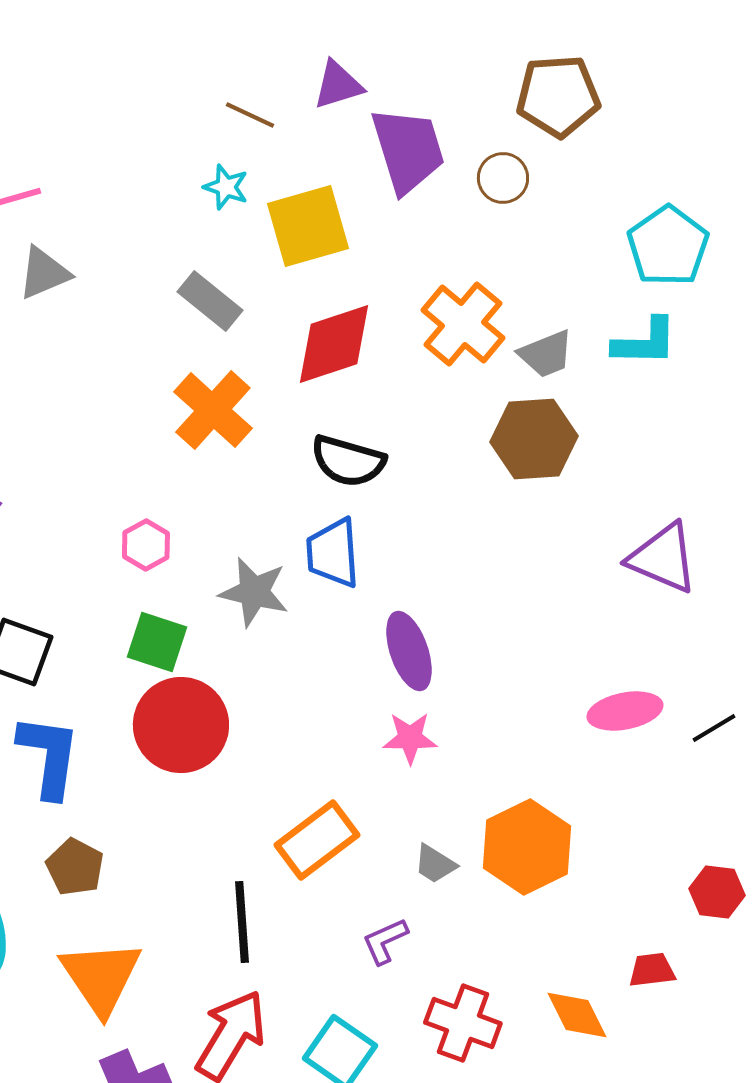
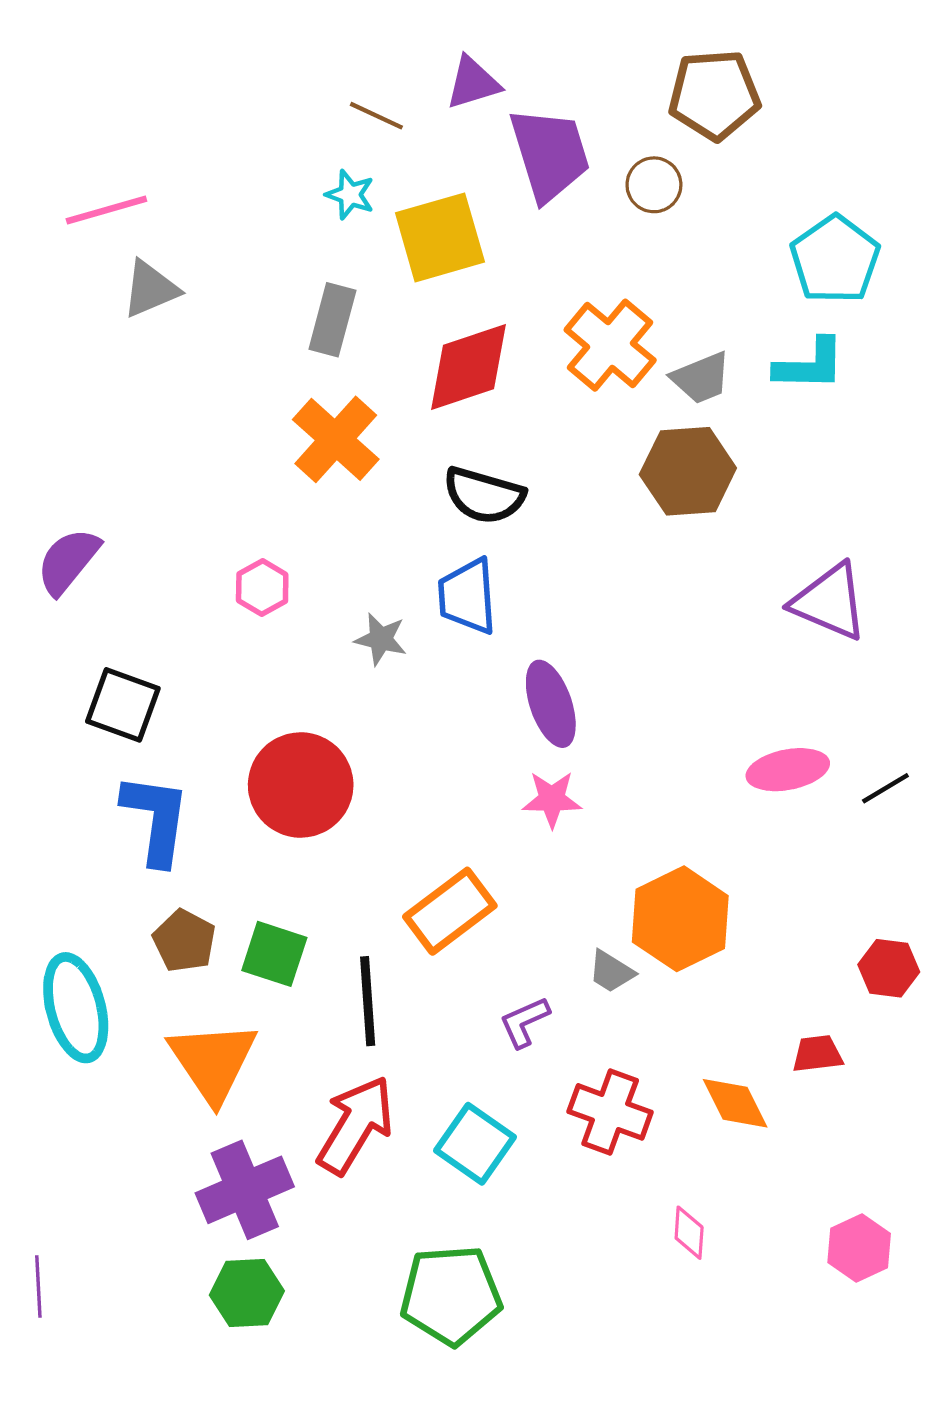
gray rectangle: (210, 301) -> (332, 320), turned 66
gray star: (254, 592) -> (381, 639), size x0.7
green square: (157, 642) -> (274, 954), moved
gray trapezoid: (435, 864) -> (611, 972), moved

